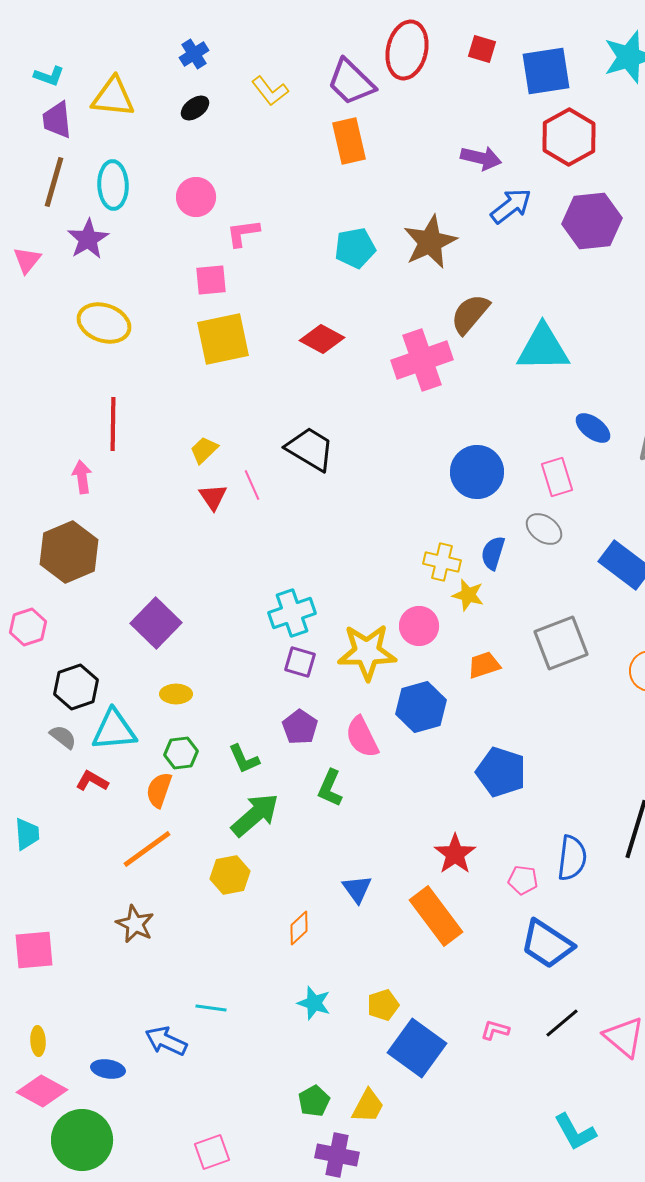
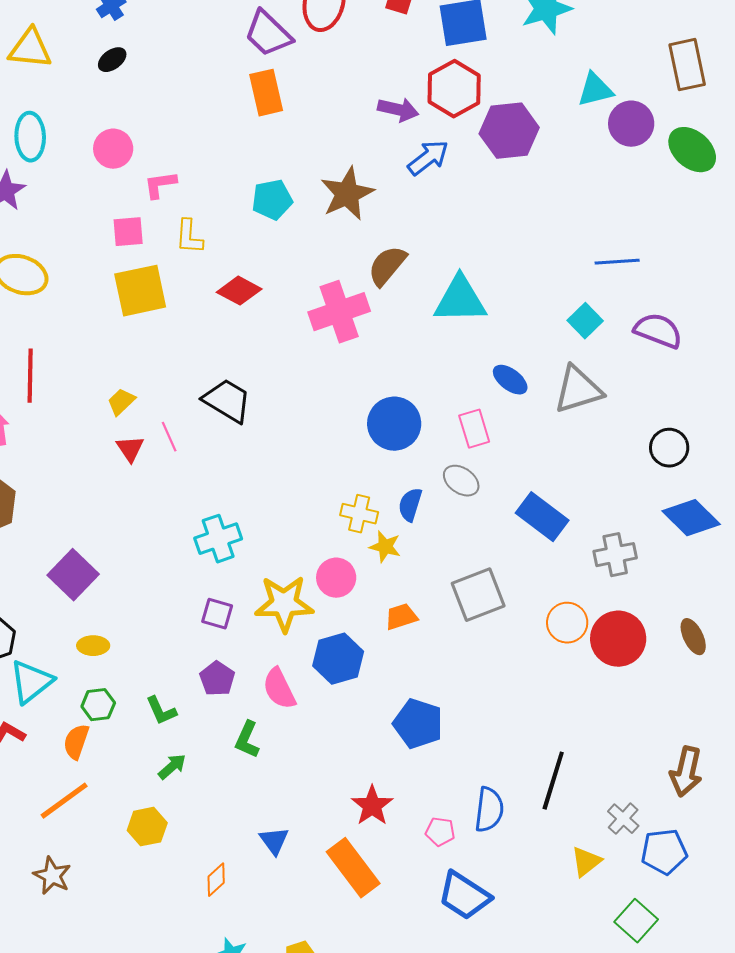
yellow L-shape: (270, 91) -> (189, 237), moved, turned 42
red hexagon: (569, 137) -> (454, 89), moved
purple hexagon: (592, 221) -> (509, 131), moved
cyan cross: (292, 613) -> (218, 539), moved
cyan triangle: (114, 730) -> (31, 682), turned -33
green arrow: (255, 815) -> (172, 767), size x0.6

